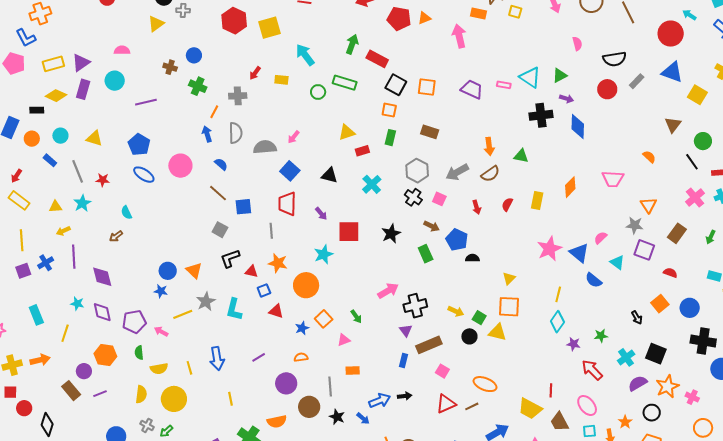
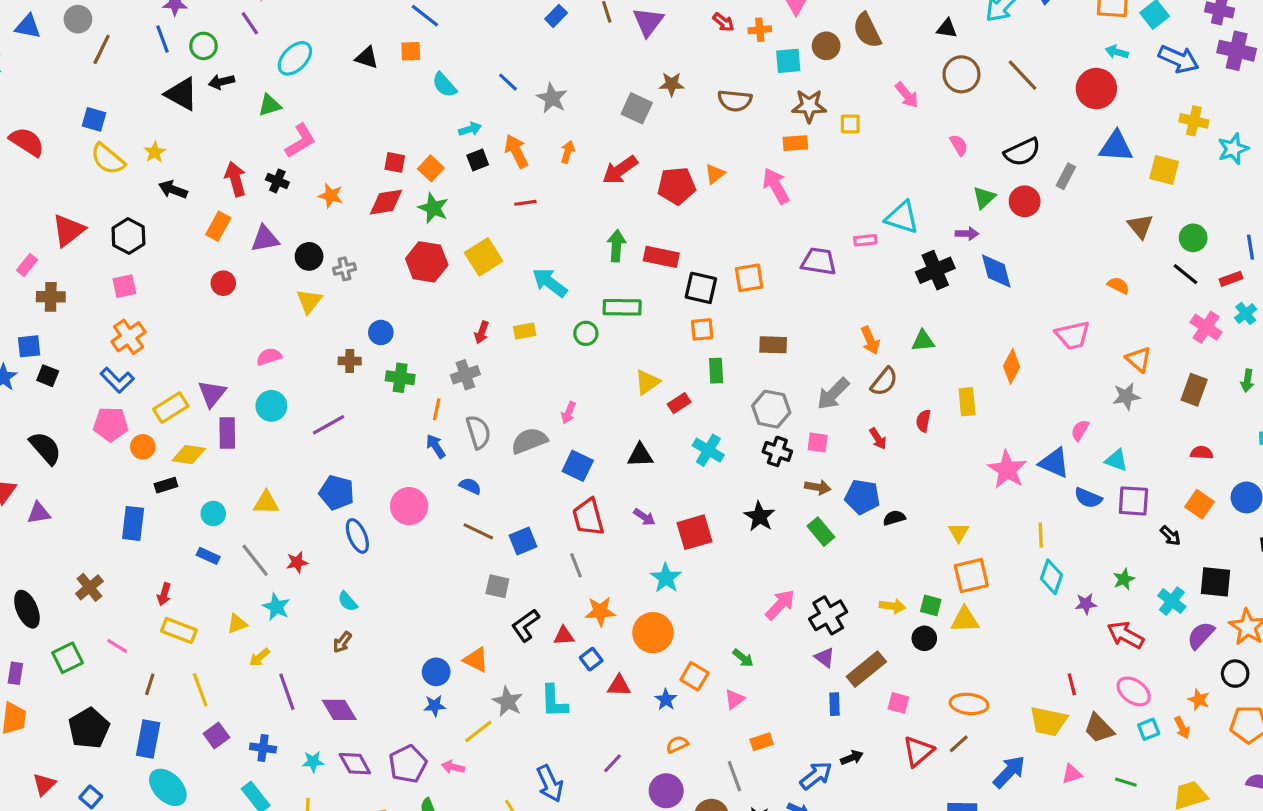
green triangle: (560, 75) -> (984, 198), moved
orange circle: (32, 139) -> (143, 447), moved
blue ellipse: (144, 175) -> (357, 536), turned 50
purple square: (644, 250) -> (1133, 501), moved
blue cross: (46, 263) -> (263, 748), moved, turned -35

